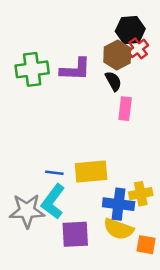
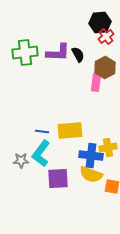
brown hexagon: (117, 55) -> (105, 68), moved
black semicircle: (113, 81) -> (78, 54), moved
gray star: (27, 211) -> (21, 160), size x0.6

